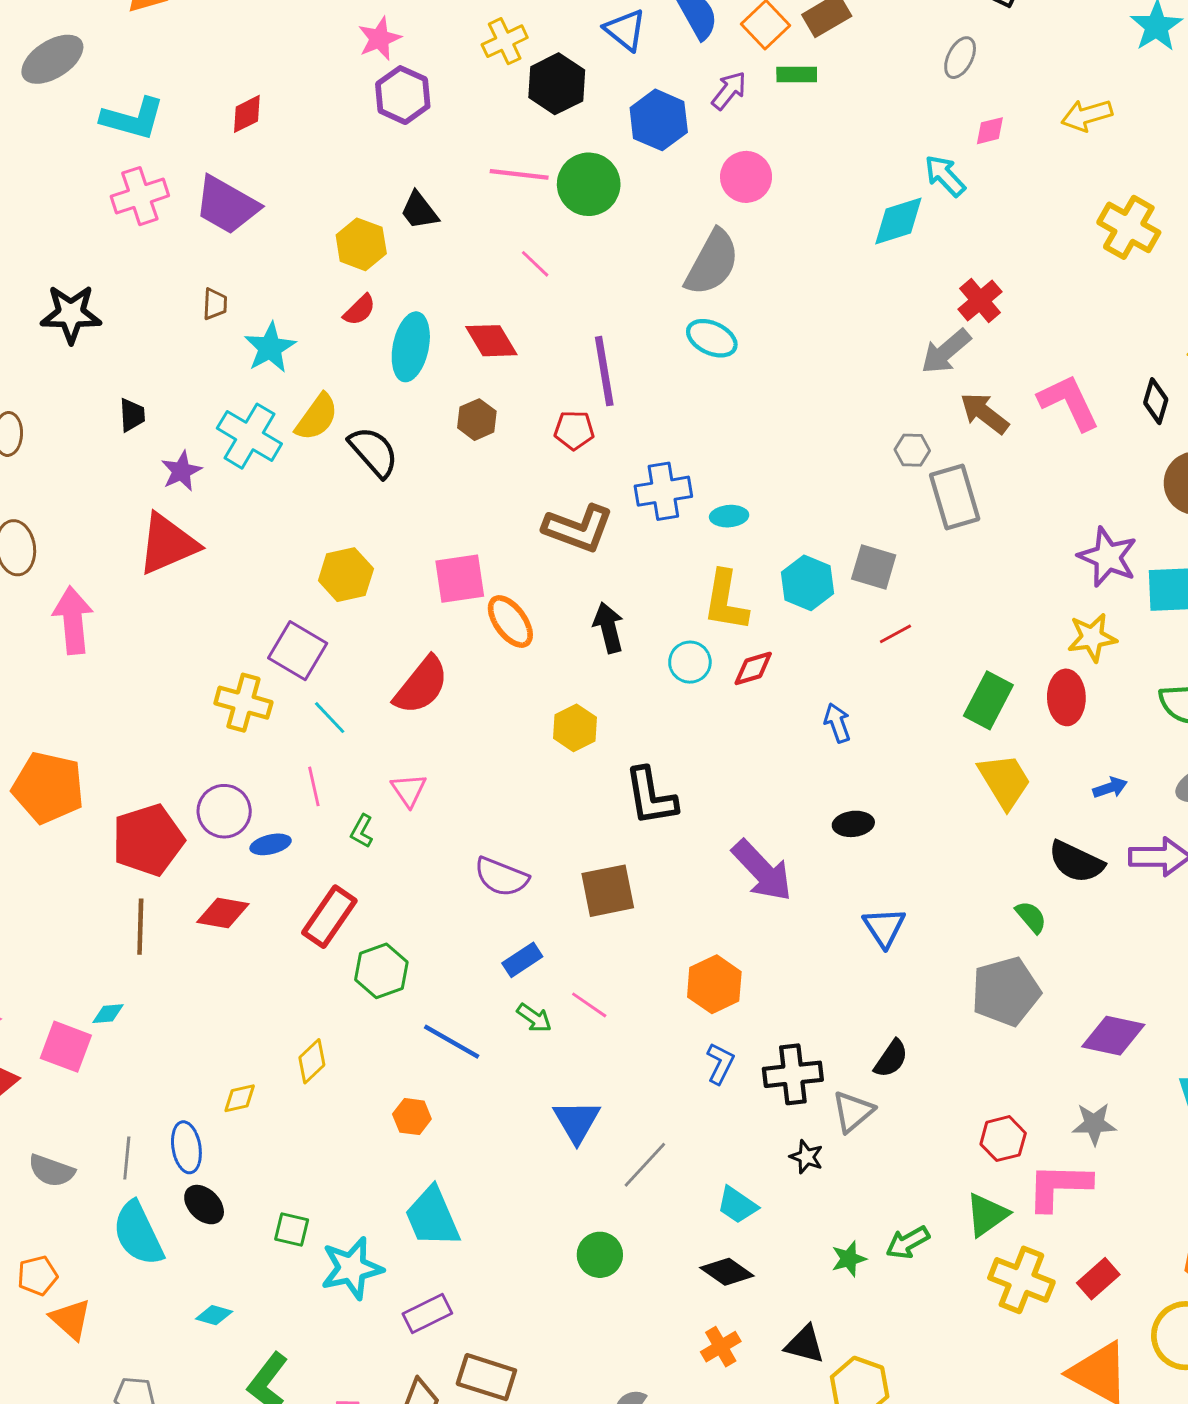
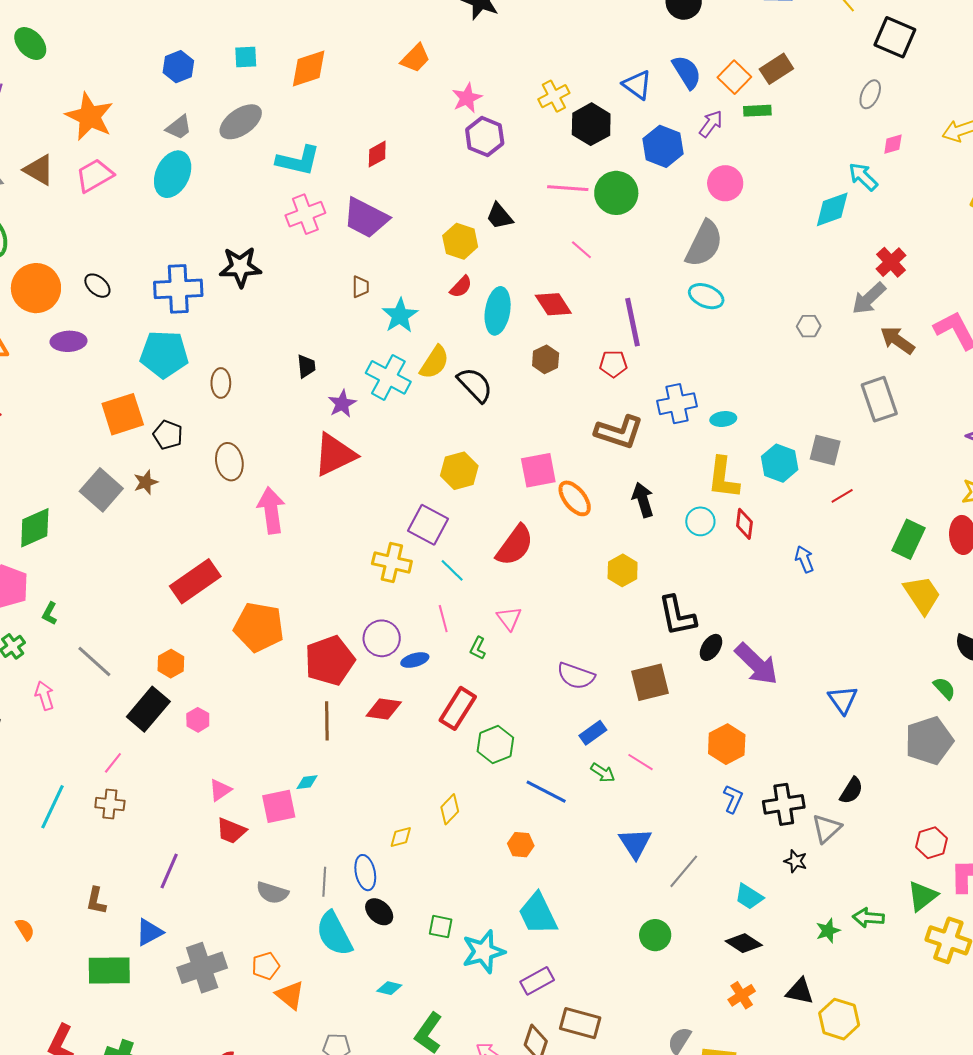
black star: (71, 314) -> (240, 267), moved
gray hexagon: (912, 450) -> (809, 326), moved
red diamond: (753, 668) -> (744, 524), turned -64
black ellipse: (853, 824) -> (711, 647), moved, turned -48
pink square: (66, 1047) -> (279, 806), turned -30
green arrow: (908, 1242) -> (868, 918), turned 36

